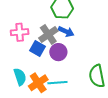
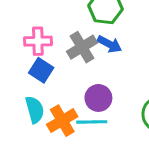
blue square: (38, 48) -> (41, 70), moved
purple circle: (58, 52) -> (98, 98), moved

